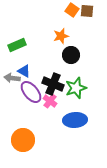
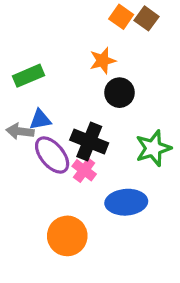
brown square: (87, 11) -> (146, 18), turned 32
blue triangle: (24, 71) -> (40, 120), turned -40
green star: (76, 88) -> (153, 148), moved
orange circle: (23, 140) -> (67, 236), moved

